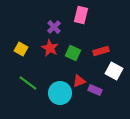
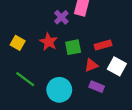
purple cross: (54, 27) -> (61, 17), moved
green square: (73, 53) -> (73, 47), turned -35
red triangle: (79, 81) -> (91, 65), moved

